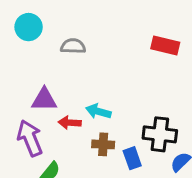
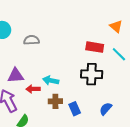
red rectangle: (165, 46) -> (95, 47), moved
black cross: (160, 134) -> (92, 74), moved

